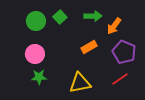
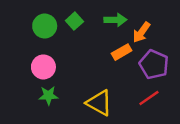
orange rectangle: (89, 47) -> (122, 52), moved
yellow triangle: (80, 83) -> (99, 103), turned 40

